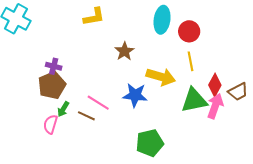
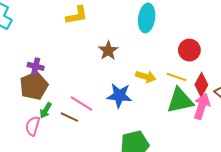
red circle: (189, 31) -> (189, 50), moved
yellow line: (191, 61) -> (177, 77), moved, turned -60
yellow arrow: (161, 77) -> (146, 77), size x0.7

